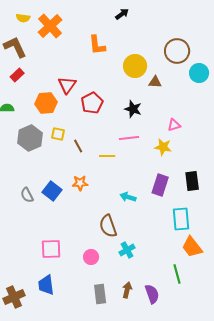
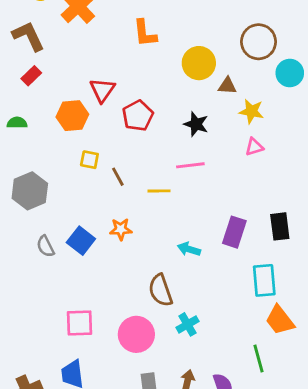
gray hexagon: (30, 138) -> (30, 191), moved
yellow star: (163, 147) -> (251, 111), moved
pink circle: (91, 257) -> (136, 334), size x1.6

